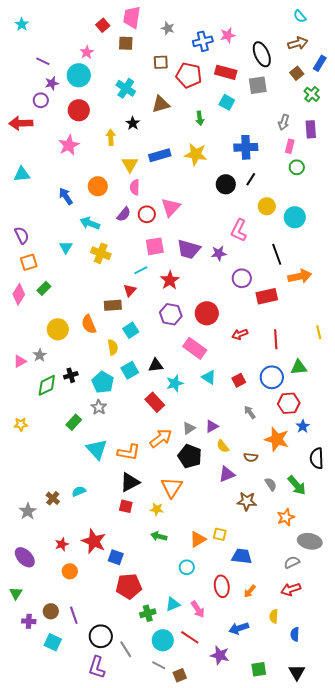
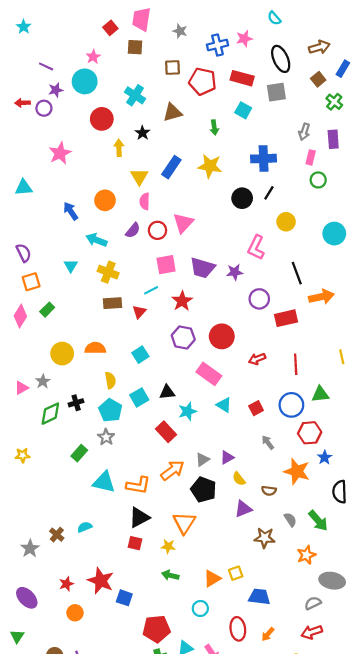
cyan semicircle: (300, 16) -> (274, 18), moved
red circle: (79, 110) -> (102, 119), moved
red arrow: (21, 123) -> (23, 103), moved, size x0.6
pink star: (69, 145) -> (60, 153), moved
blue rectangle: (160, 155) -> (171, 167), turned -40
cyan circle: (295, 217) -> (334, 234), moved
brown rectangle: (113, 305) -> (112, 303), moved
orange semicircle: (89, 324) -> (95, 348), turned 114
yellow semicircle: (113, 347) -> (110, 380), moved
cyan triangle: (97, 449) -> (104, 482), turned -35
yellow square: (220, 534) -> (236, 573), turned -32
red pentagon: (129, 586) -> (156, 629), moved

